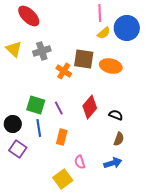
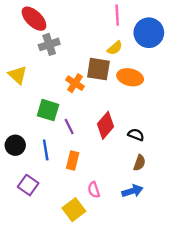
yellow semicircle: (104, 33) -> (115, 48), moved
yellow triangle: (14, 49) -> (18, 75), moved
gray cross: (42, 51) -> (49, 44), moved
green square: (36, 105) -> (48, 110), moved
purple square: (18, 149) -> (28, 185), moved

